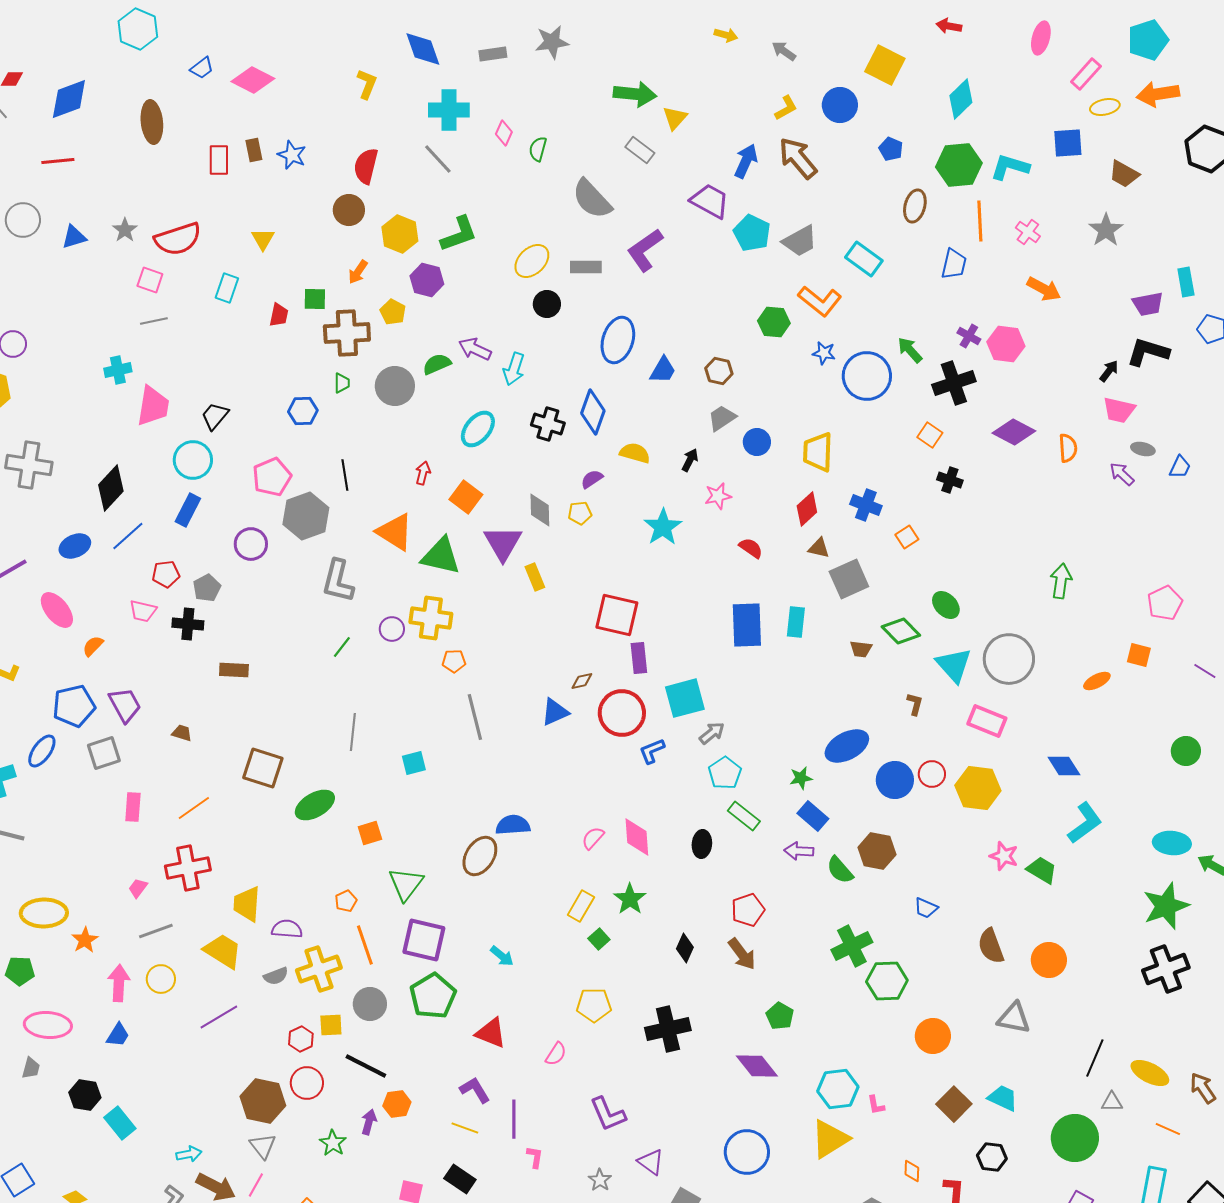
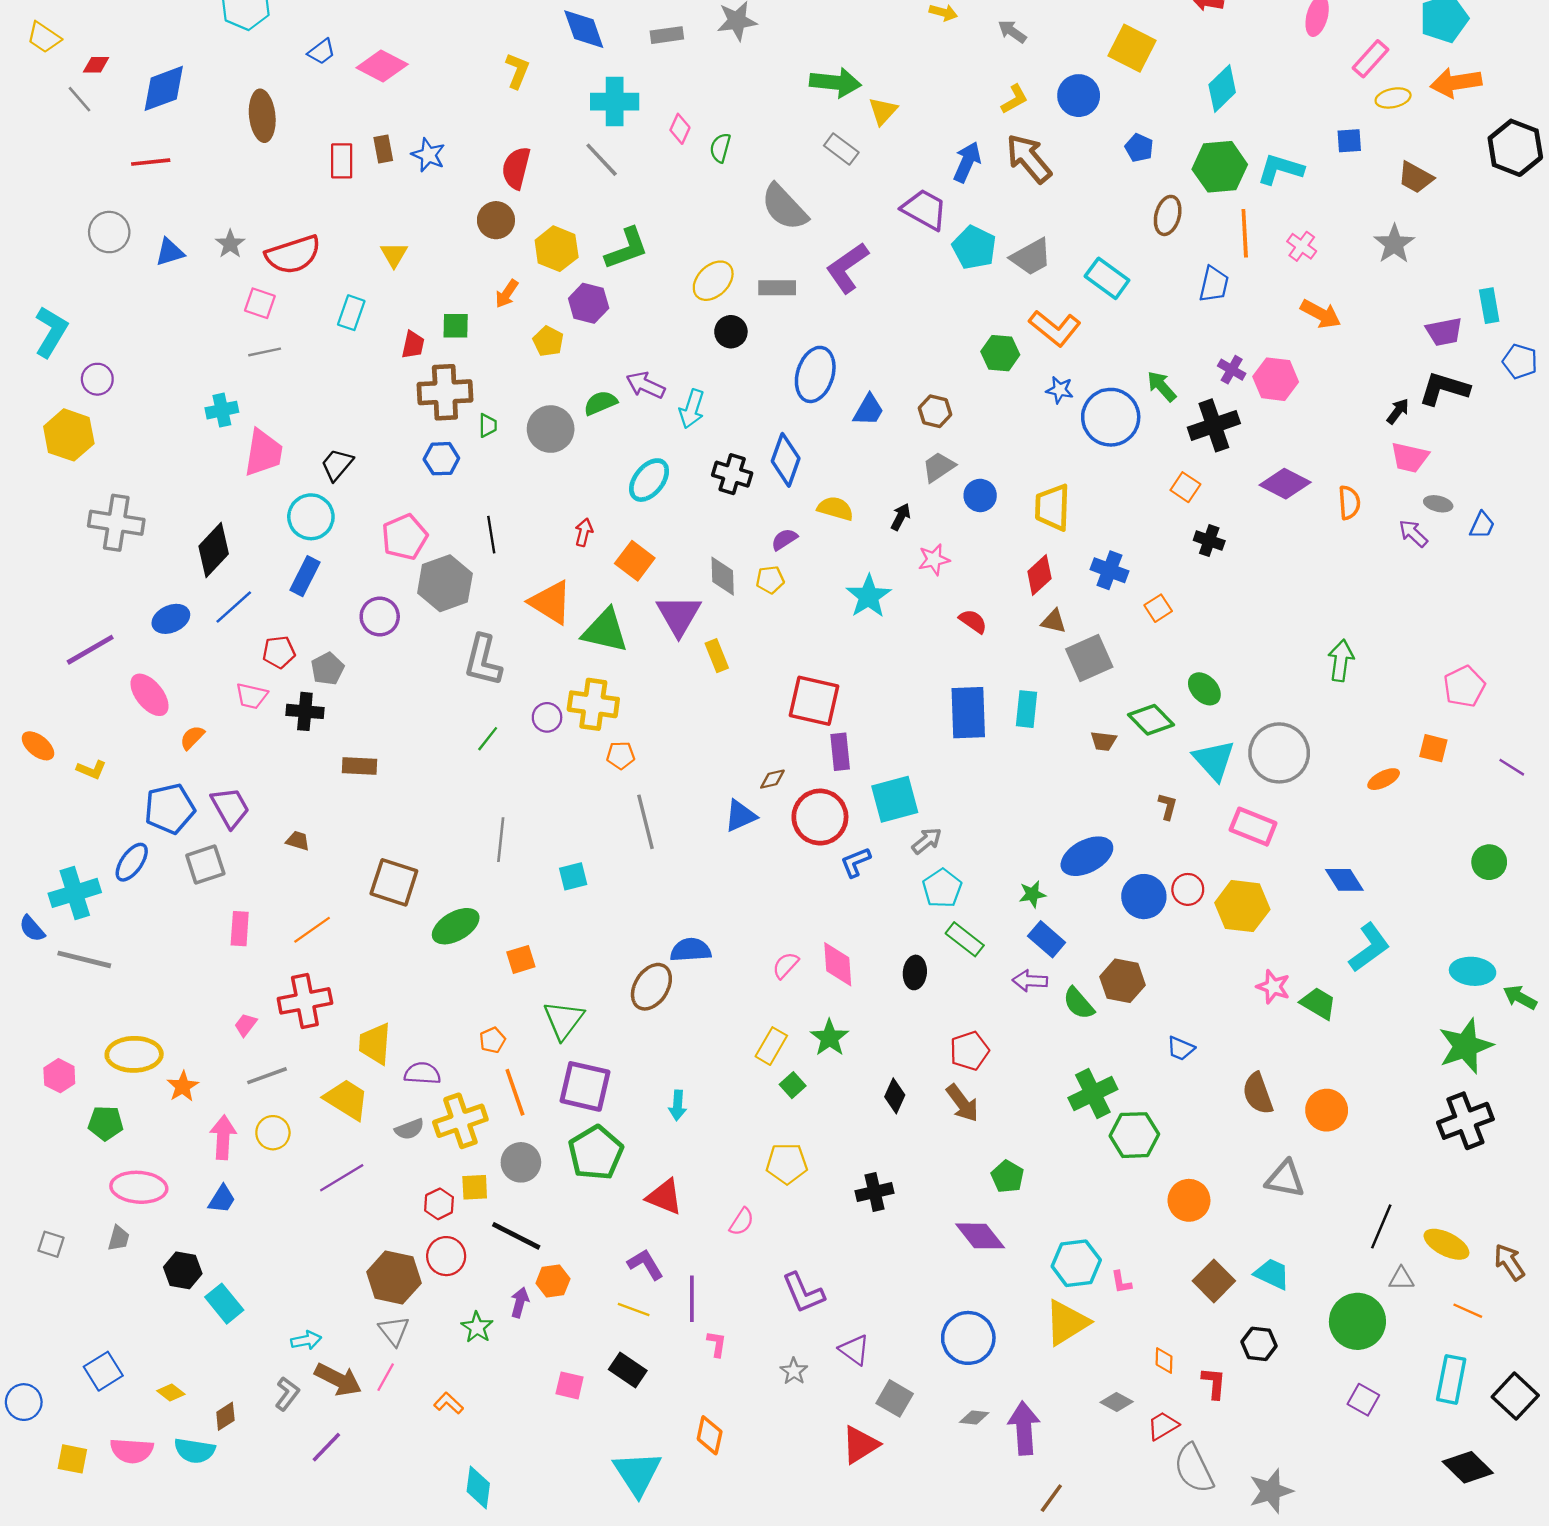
blue square: (1068, 143) -> (1349, 141), size x0.7
brown cross: (347, 333) -> (445, 392), moved
cyan arrow: (502, 956) -> (678, 1105), turned 55
black cross: (668, 1029) -> (875, 1192), size x0.7

